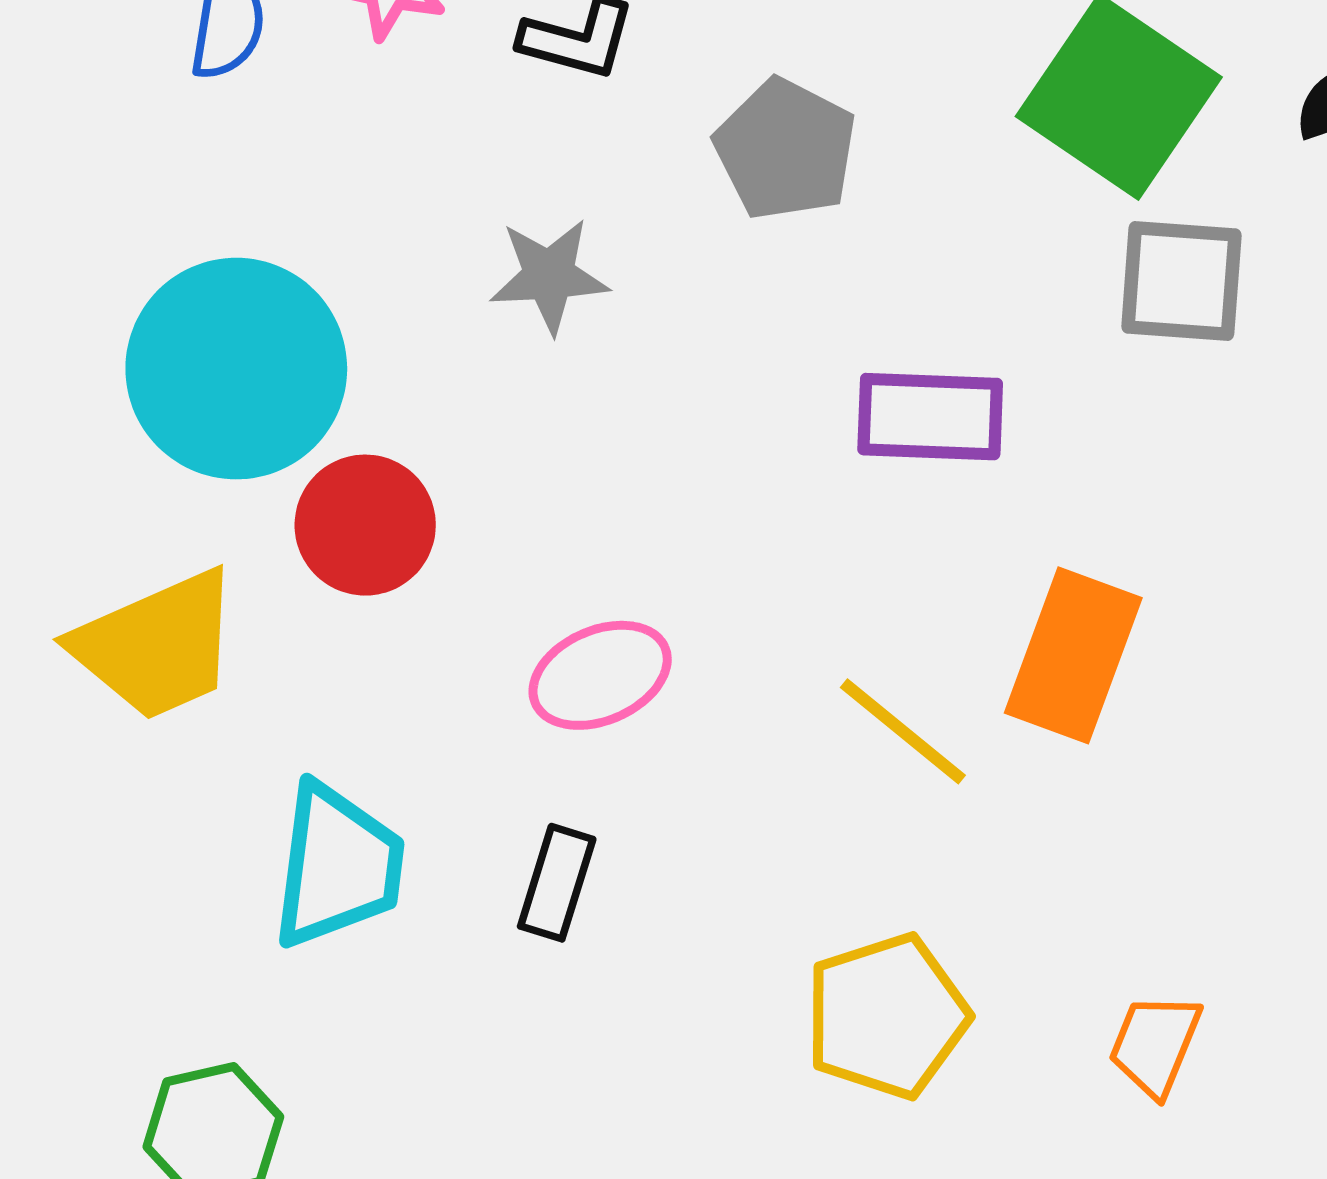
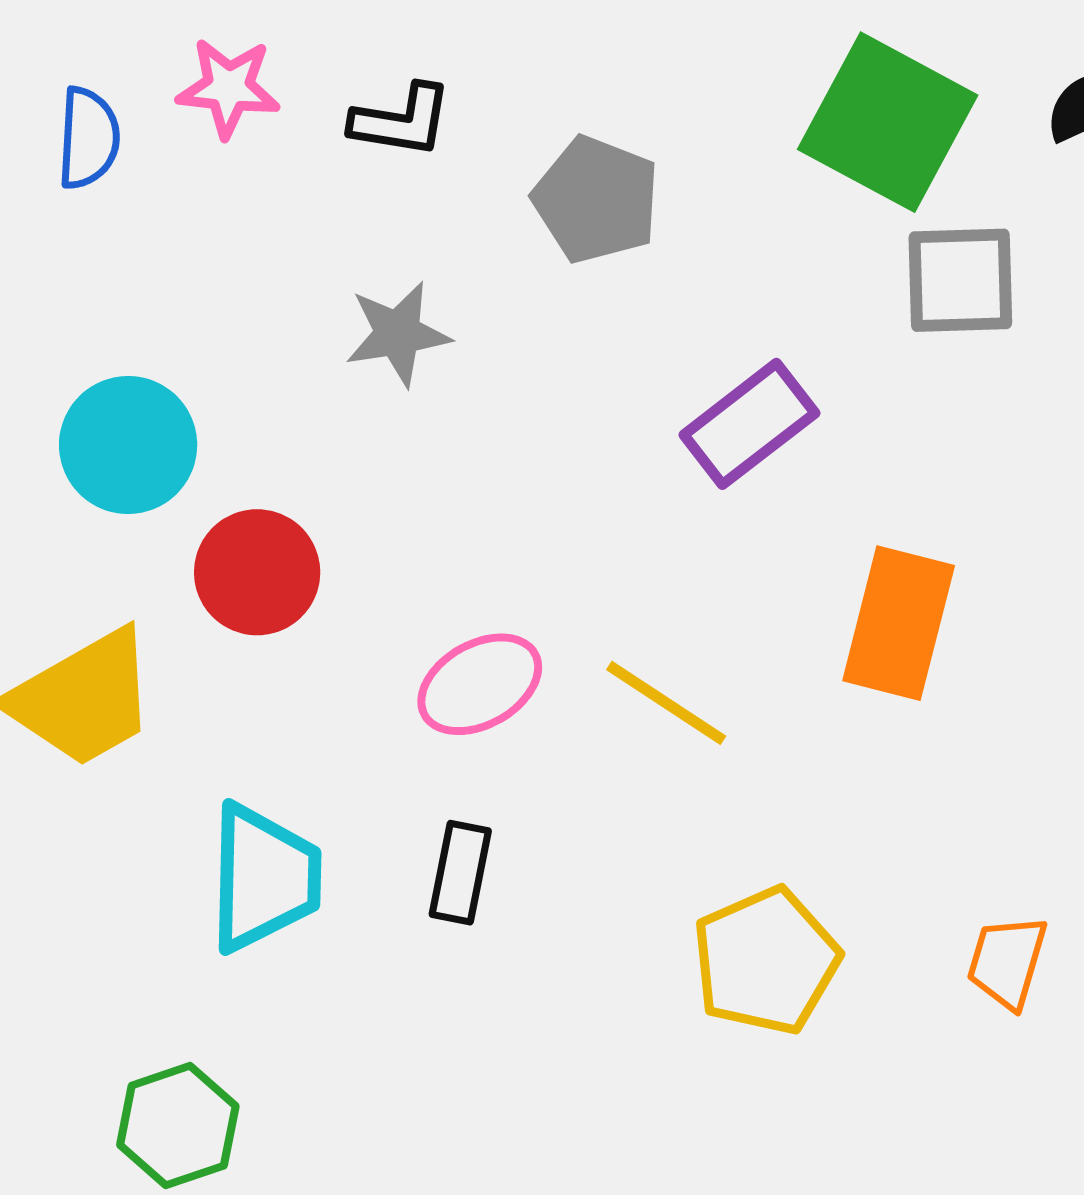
cyan circle: (236, 369) -> (128, 445), size x0.7
purple rectangle: (930, 417) -> (749, 424), turned -34
yellow line: (903, 731) -> (666, 703), moved

